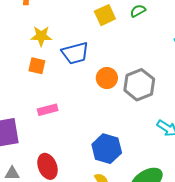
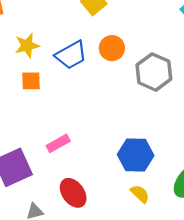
orange circle: (107, 78) -> (112, 48), moved
pink rectangle: (48, 110) -> (58, 143), moved

